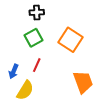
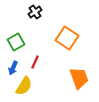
black cross: (37, 12) -> (35, 12), turned -32
green square: (34, 38) -> (16, 42), moved

